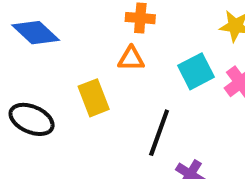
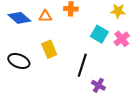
orange triangle: (131, 59) -> (45, 16), moved
cyan square: (196, 71) -> (99, 34), turned -30

